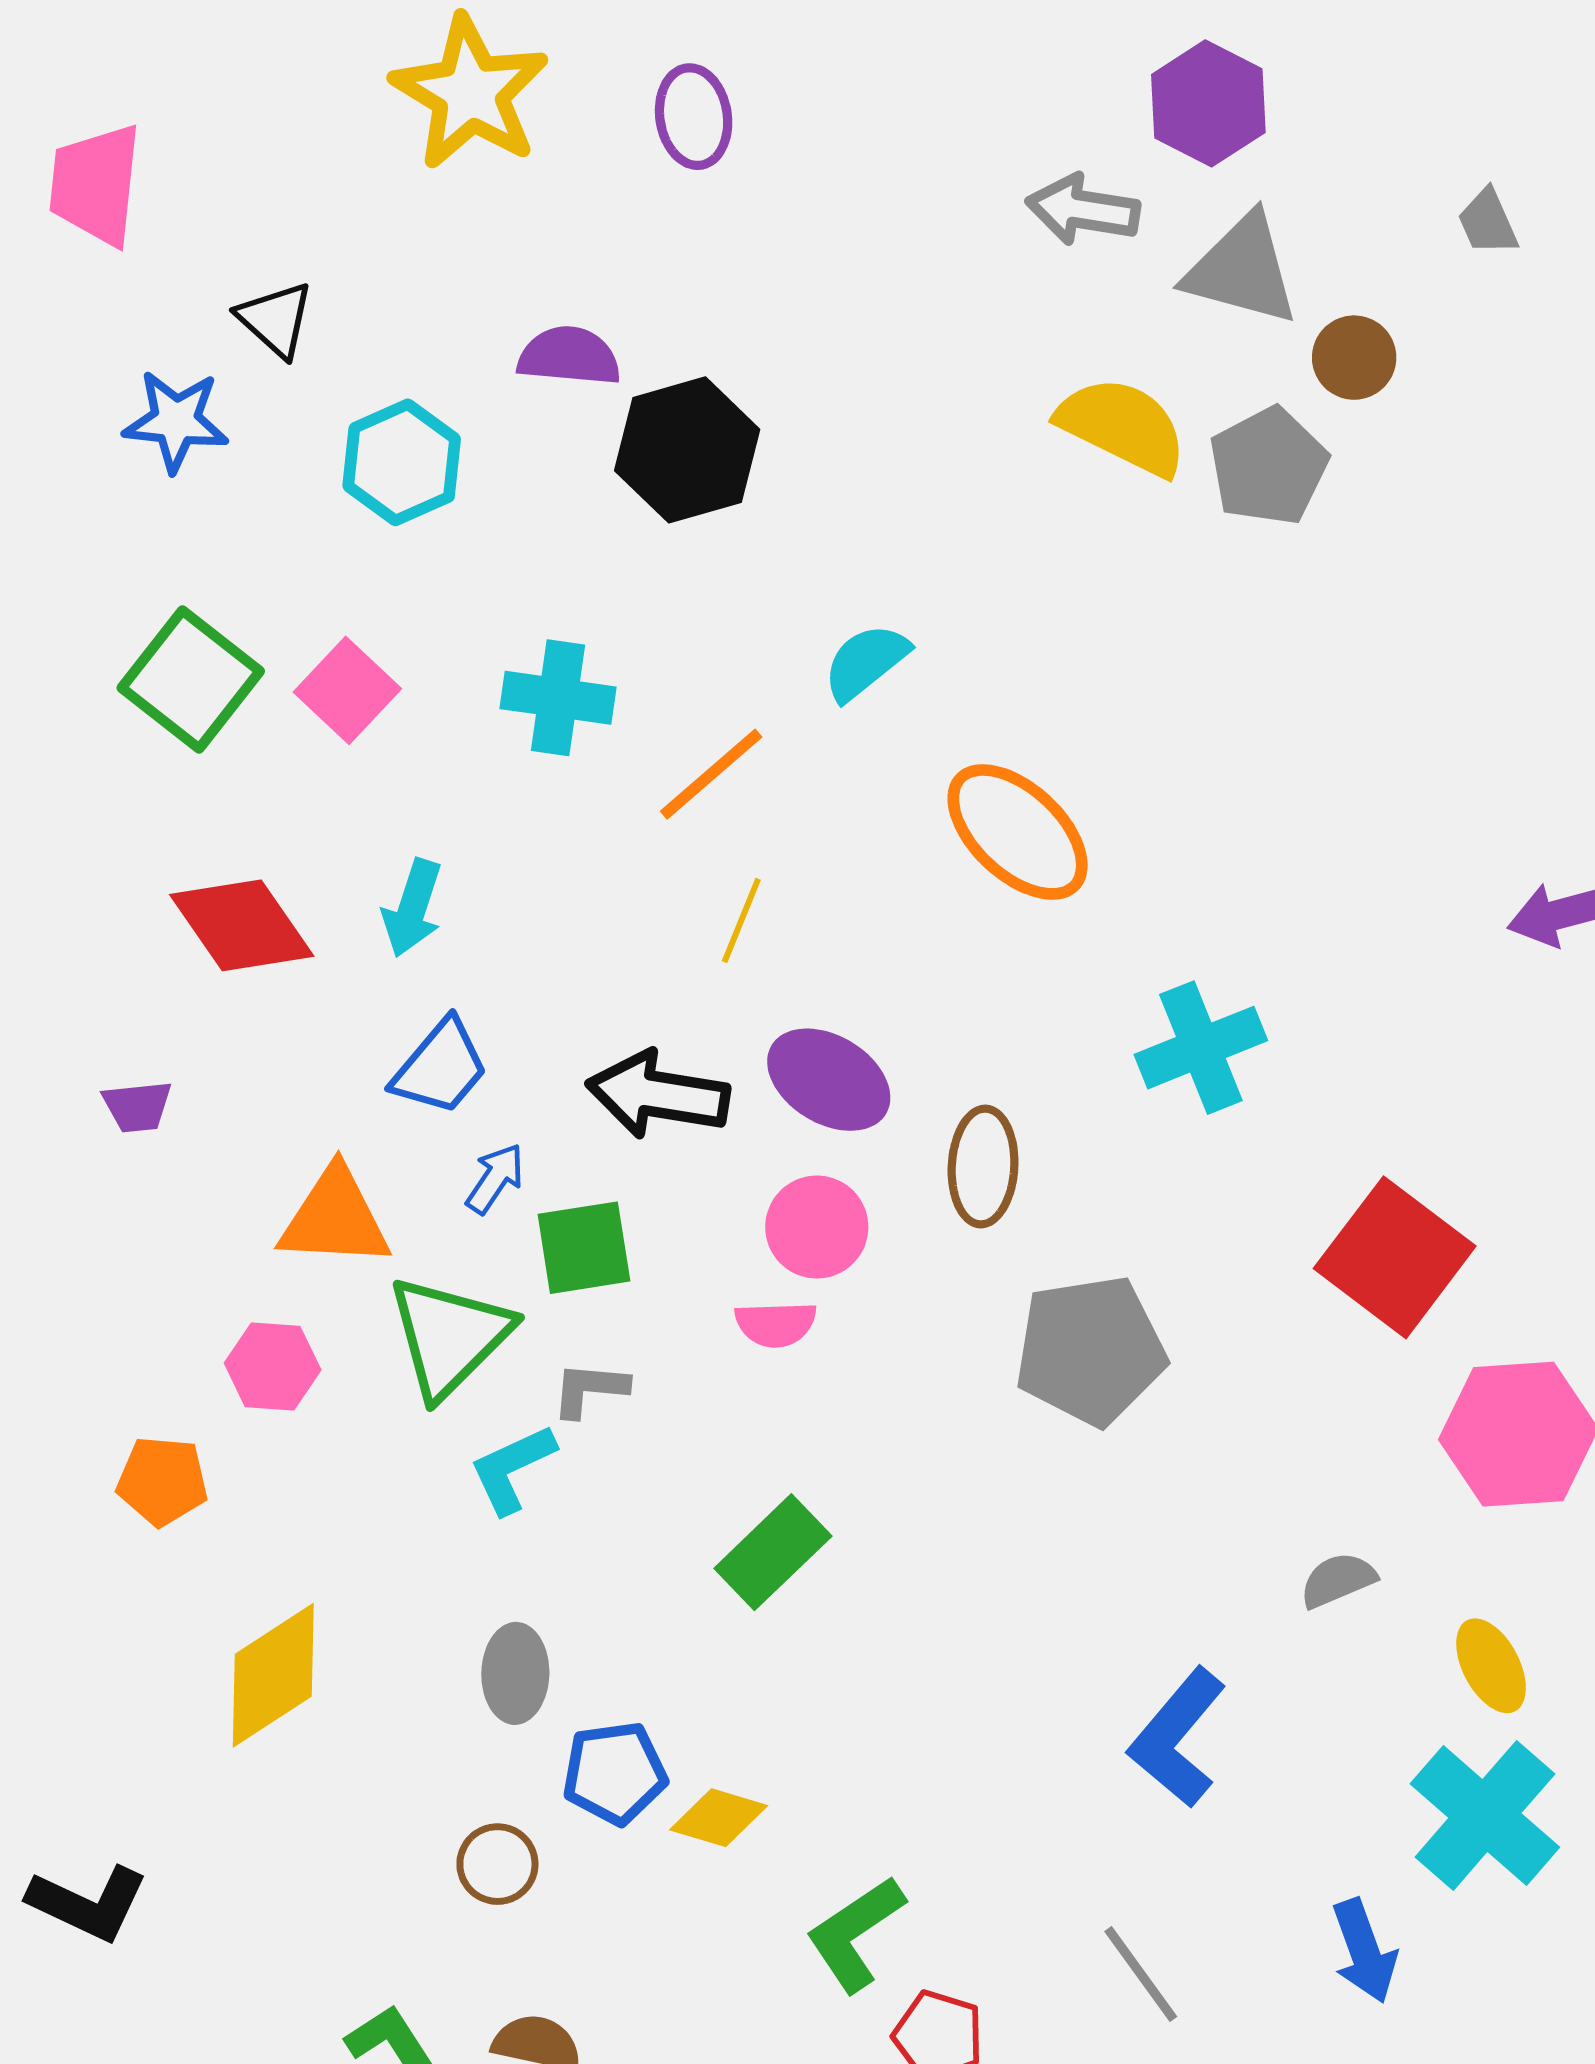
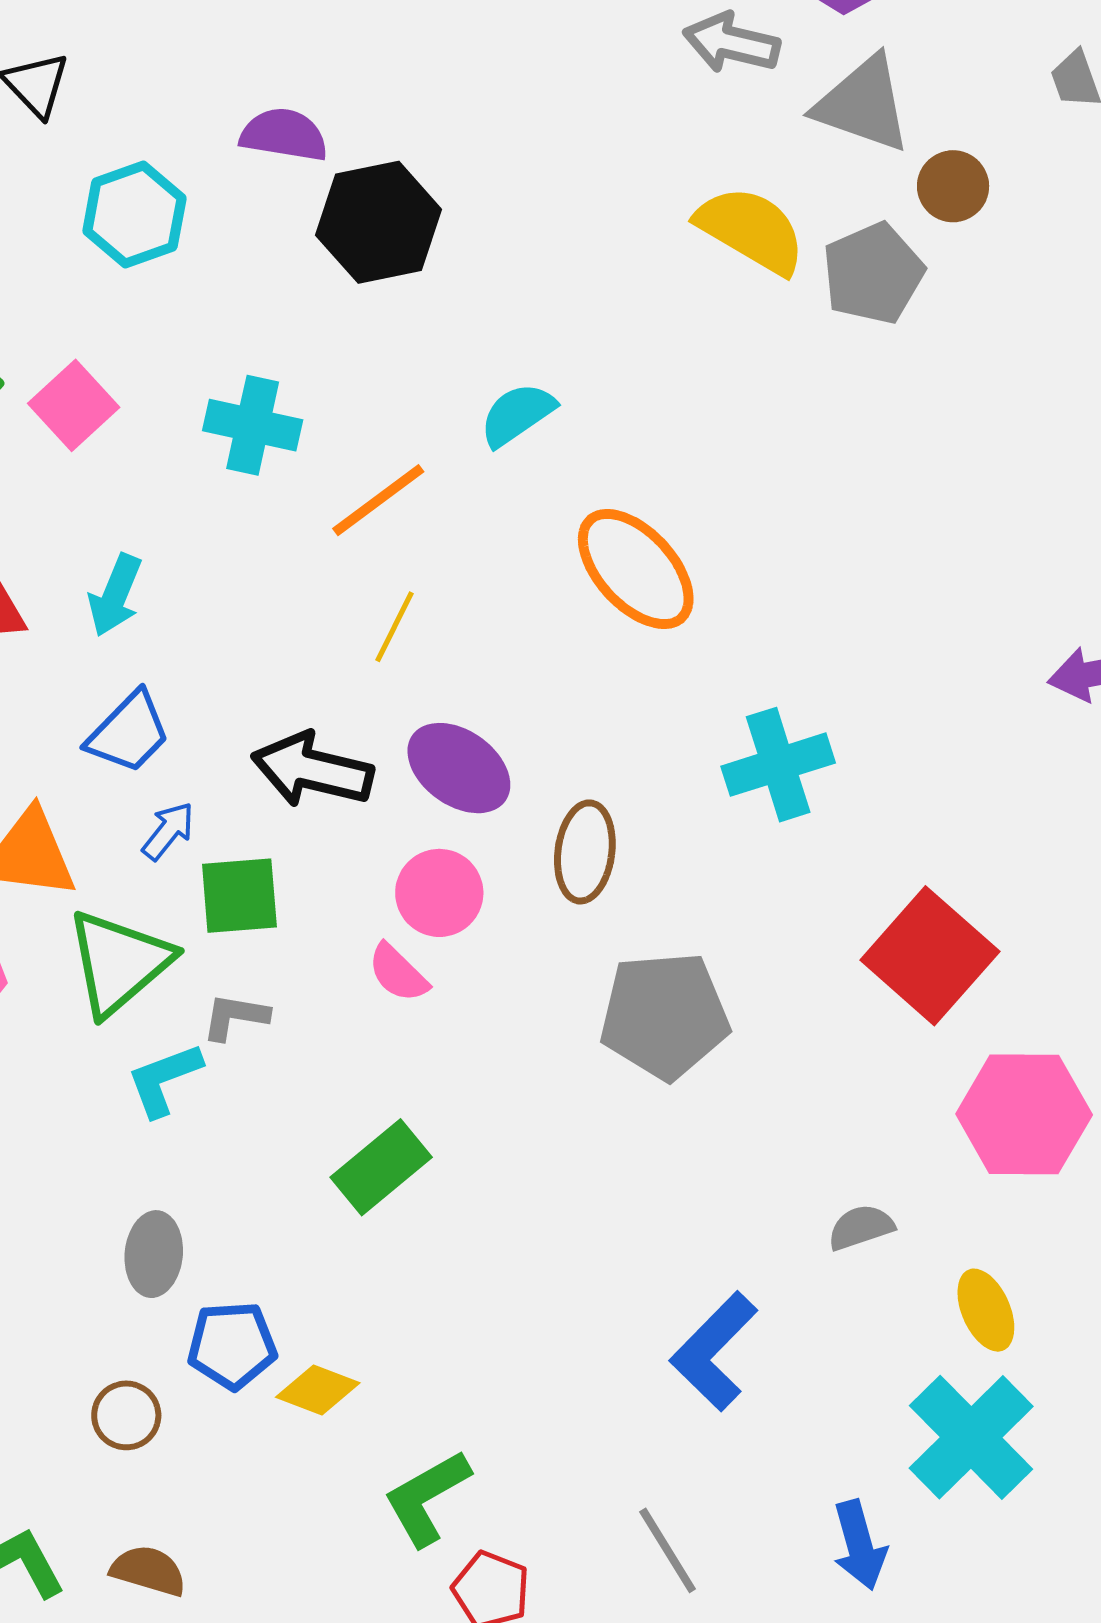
pink semicircle: (776, 1324) -> (398, 973), turned 42

